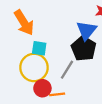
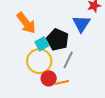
cyan square: (39, 48) -> (42, 44), turned -32
black pentagon: (84, 49) -> (58, 40), moved

